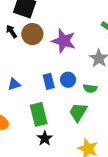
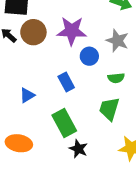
blue circle: (68, 80) -> (89, 56), moved

